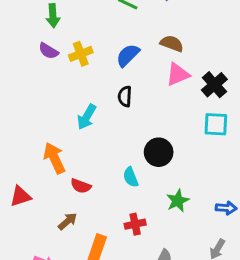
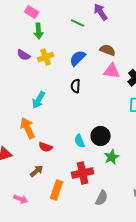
green arrow: (53, 16) -> (39, 31), moved
pink triangle: (178, 74) -> (112, 71), turned 30
cyan arrow: (87, 117) -> (39, 100), moved
black circle: (159, 152) -> (101, 136), moved
red cross: (135, 224) -> (83, 173), size x1.5

